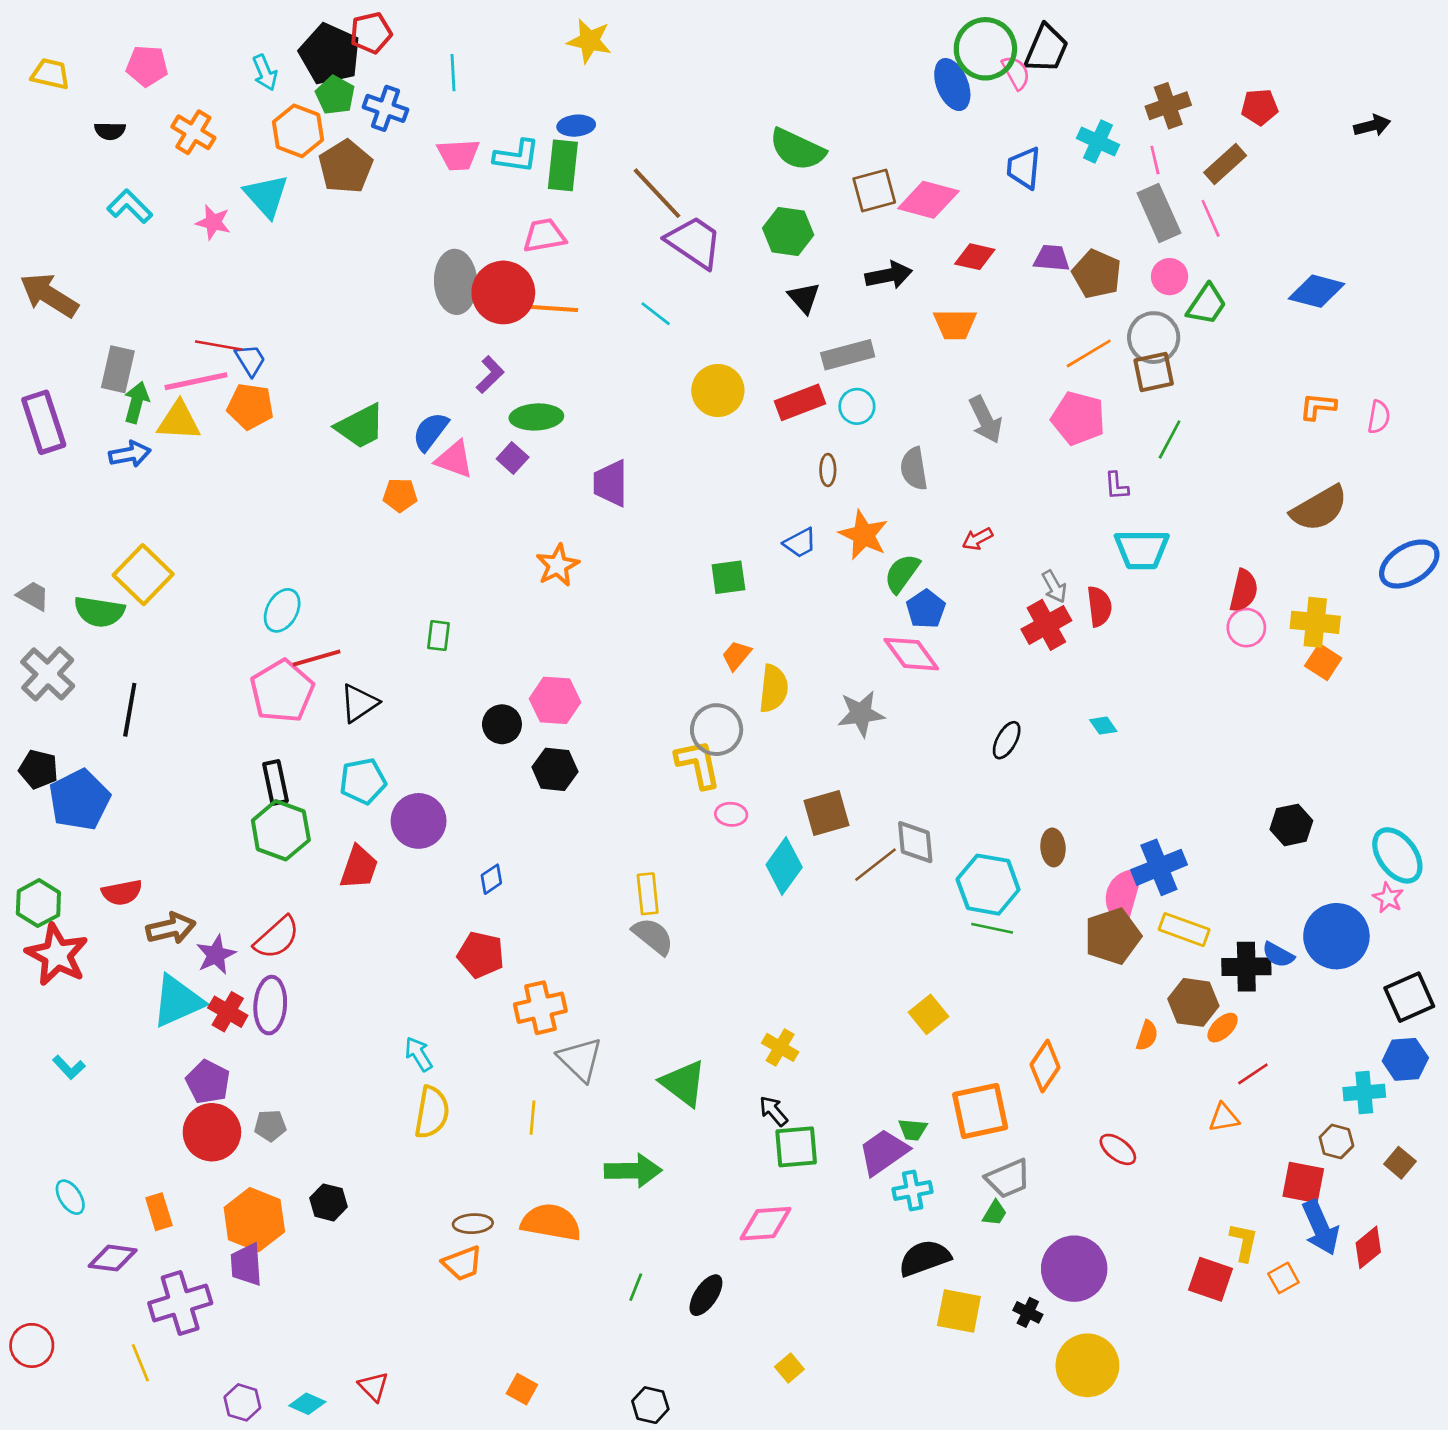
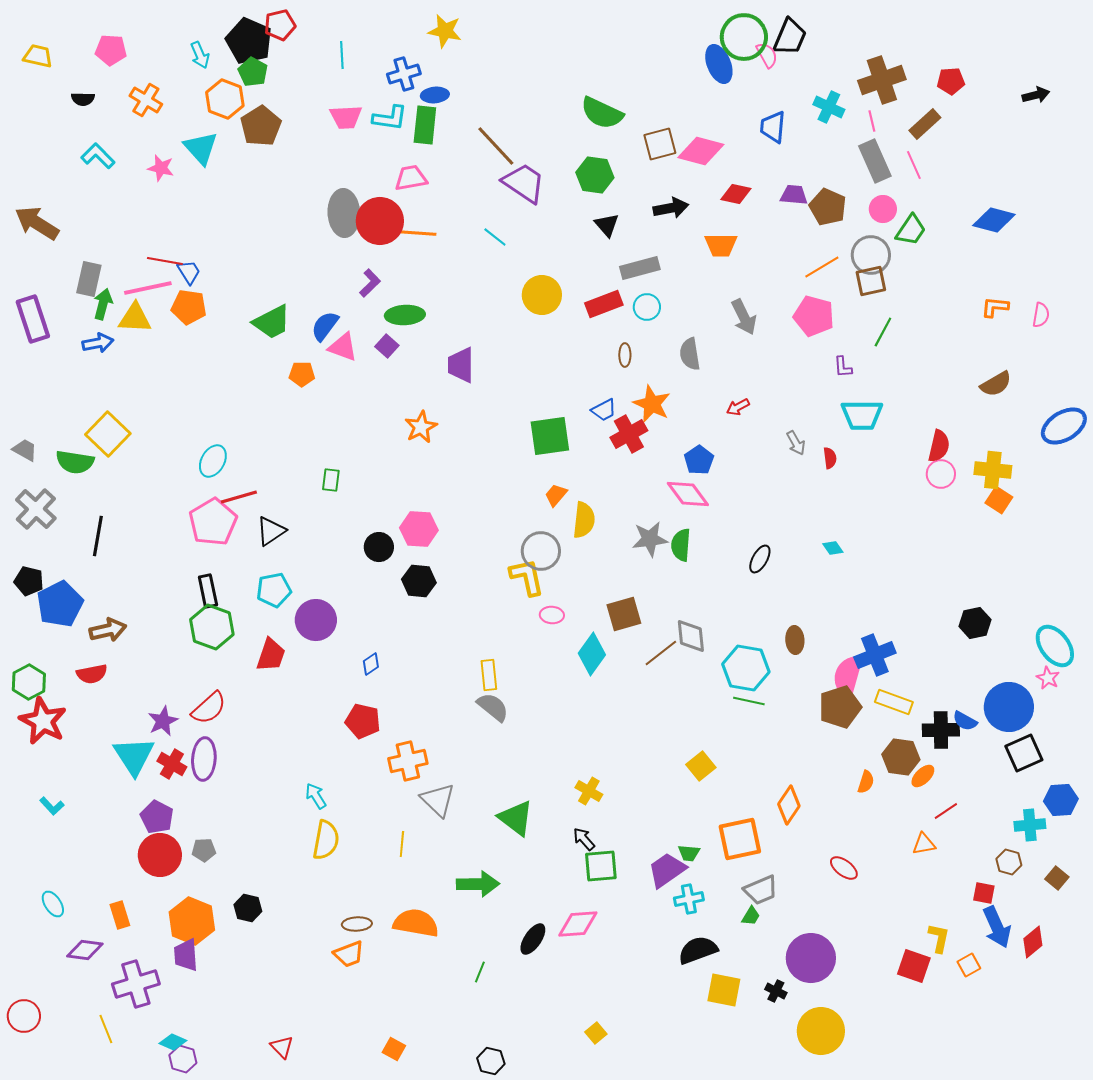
brown cross: (1168, 106) -> (882, 80), size x1.4
blue cross: (385, 108) -> (404, 74), moved, turned -36
brown semicircle: (1319, 508) -> (996, 384), size x0.7
green semicircle: (902, 573) -> (681, 545), moved, turned -32
green square: (728, 577) -> (550, 436), size x1.5
red semicircle: (1099, 606) -> (830, 458), size x0.7
red cross: (1046, 625) -> (629, 434), moved
brown arrow: (171, 928) -> (108, 630), moved
black square: (1409, 997) -> (1024, 753), moved
cyan triangle: (177, 1001) -> (134, 756), turned -39
red square: (1303, 1183) -> (984, 893), size x0.7
black ellipse: (706, 1295) -> (533, 939), moved
cyan diamond: (307, 1404) -> (173, 1042), moved

